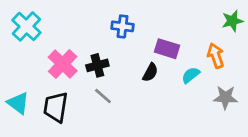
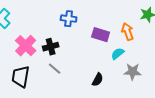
orange arrow: (216, 56) -> (128, 32), moved
black semicircle: (150, 72) -> (98, 80), moved
gray star: (225, 97) -> (133, 72), moved

